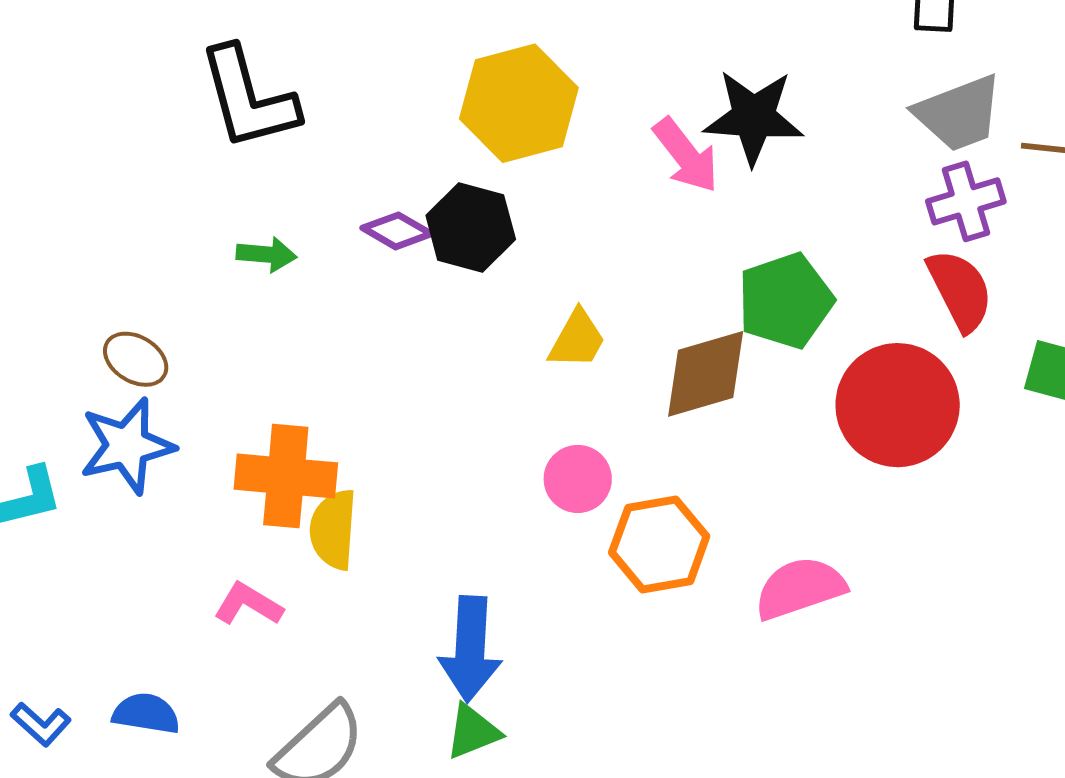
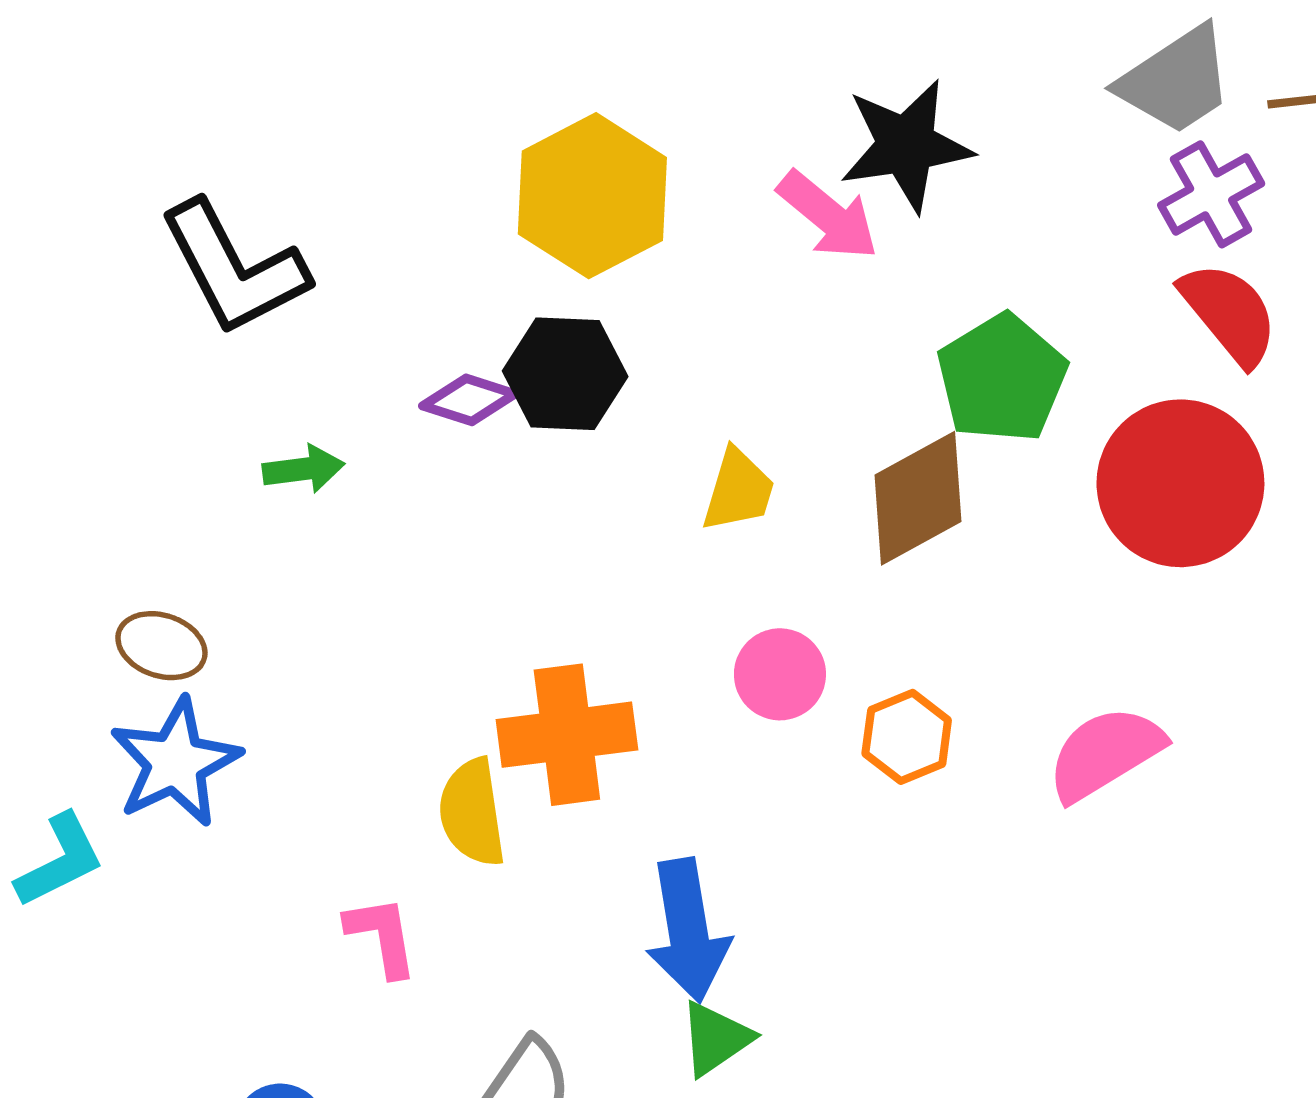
orange cross: (286, 476) -> (567, 735), moved
orange hexagon: (659, 544) -> (907, 737), size x0.7
pink L-shape: (248, 604) -> (382, 936), turned 62

